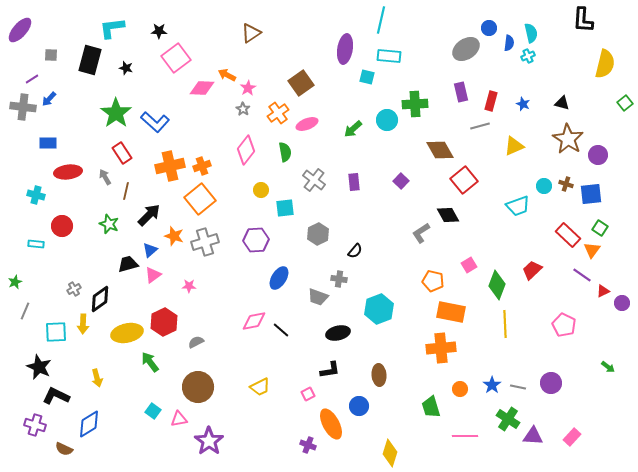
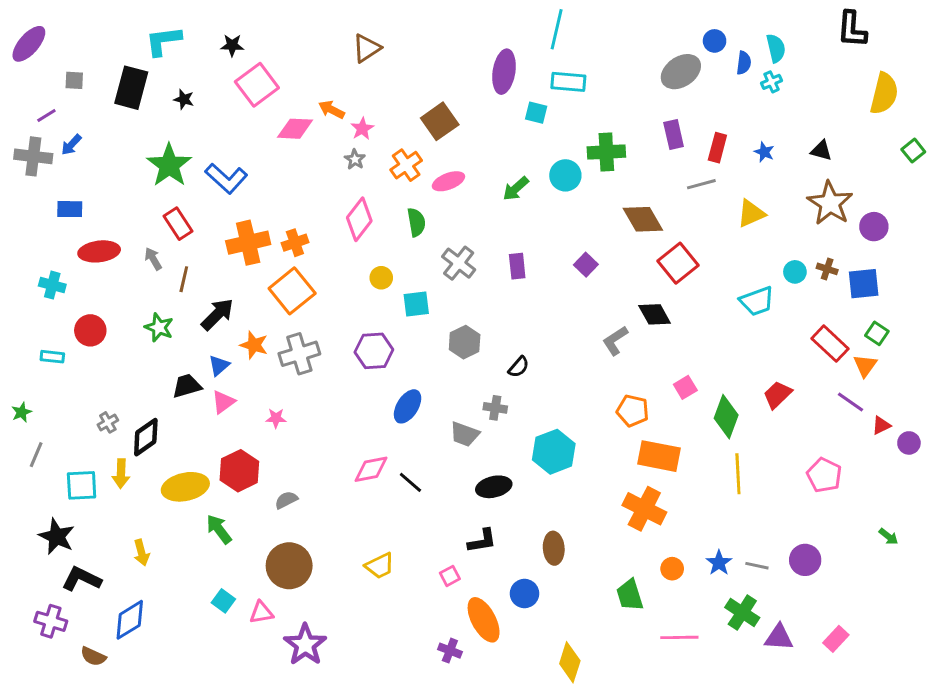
orange cross: (441, 348) -> (644, 509), turned 32

